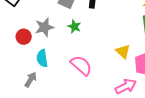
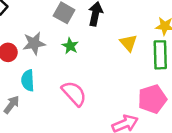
yellow triangle: (123, 51) -> (128, 43), moved

